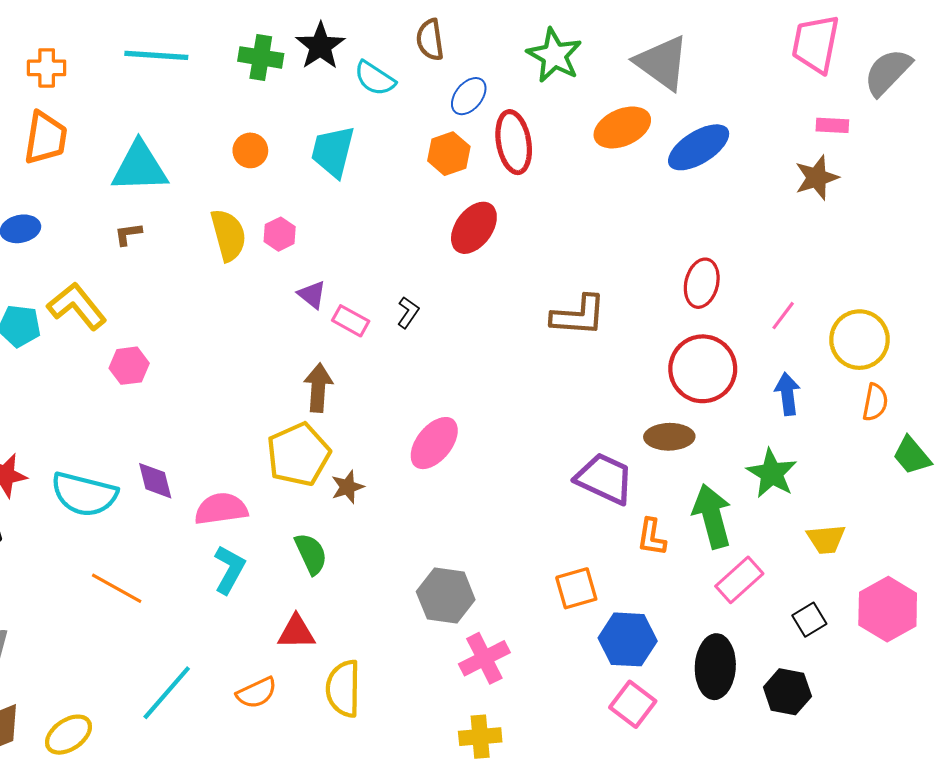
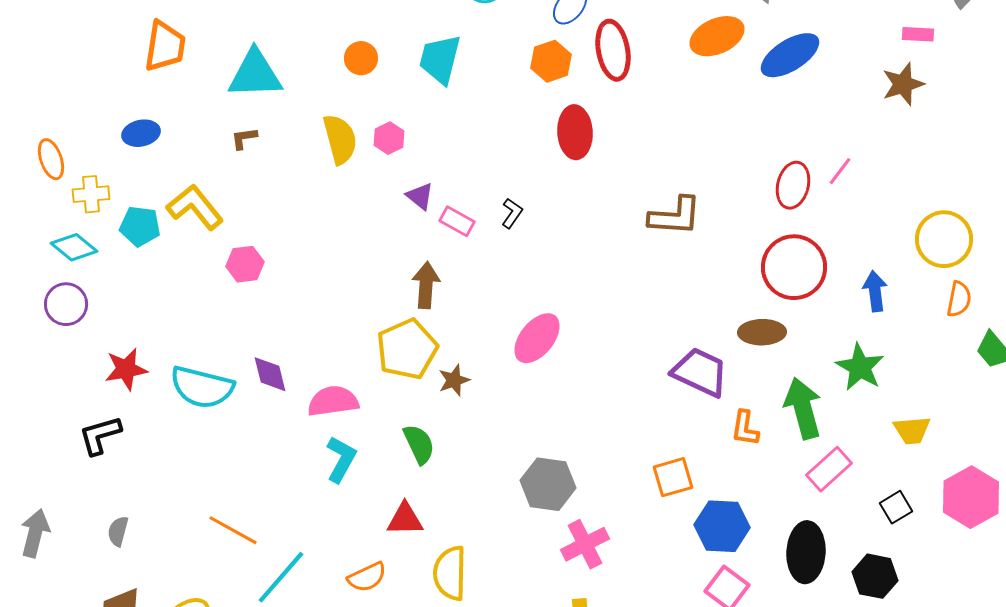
red ellipse: (474, 228) -> (575, 132), turned -39
pink line: (783, 316) -> (840, 171), moved
orange line: (117, 588) -> (233, 530), moved

